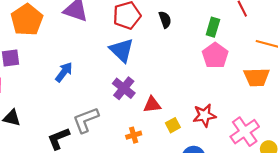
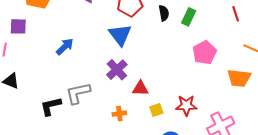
green rectangle: (213, 27) -> (189, 17), moved

